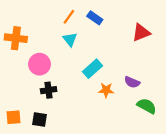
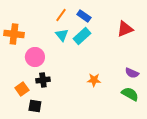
cyan rectangle: (93, 69) -> (82, 36), moved
purple semicircle: (132, 82) -> (132, 73), moved
orange square: (14, 117) -> (22, 89), moved, turned -32

